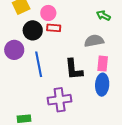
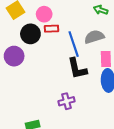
blue line: (39, 64) -> (74, 44), moved
purple cross: (60, 100) -> (67, 101), size x0.7

